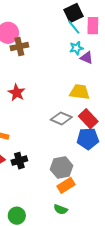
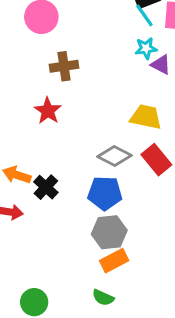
brown cross: (19, 47) -> (64, 66), moved
blue pentagon: (88, 139) -> (105, 193), moved
black cross: (19, 161) -> (46, 187), moved, turned -35

